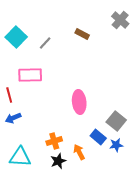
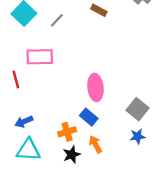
blue arrow: (13, 118) -> (24, 122), moved
blue rectangle: (98, 137) -> (89, 117), moved

